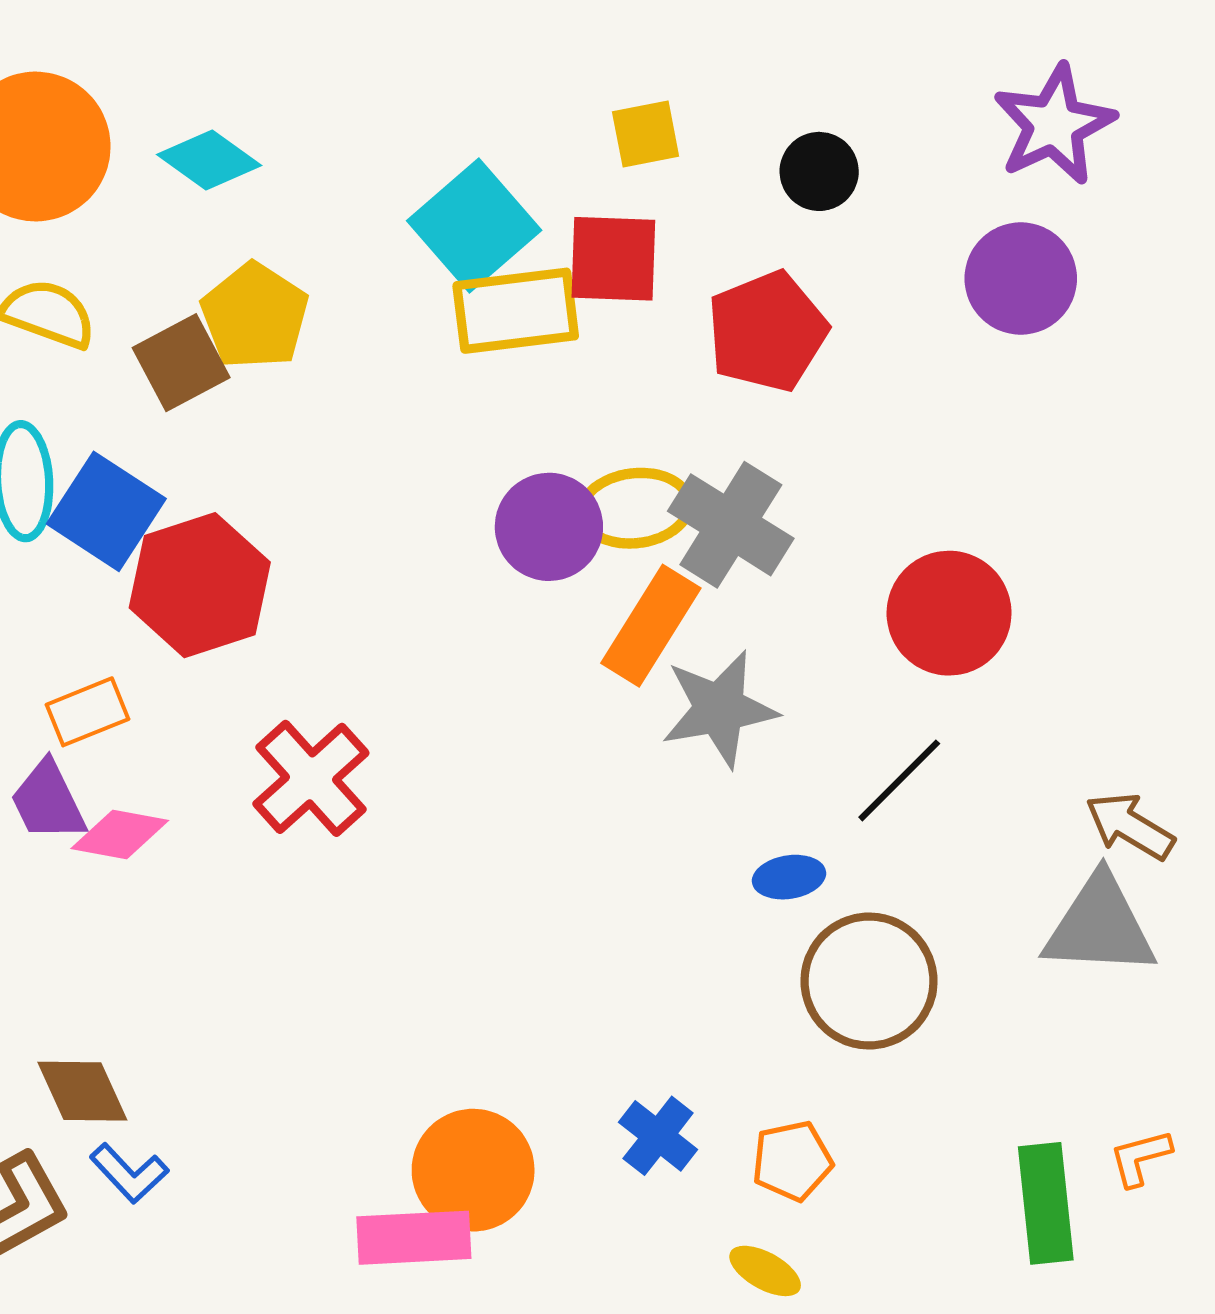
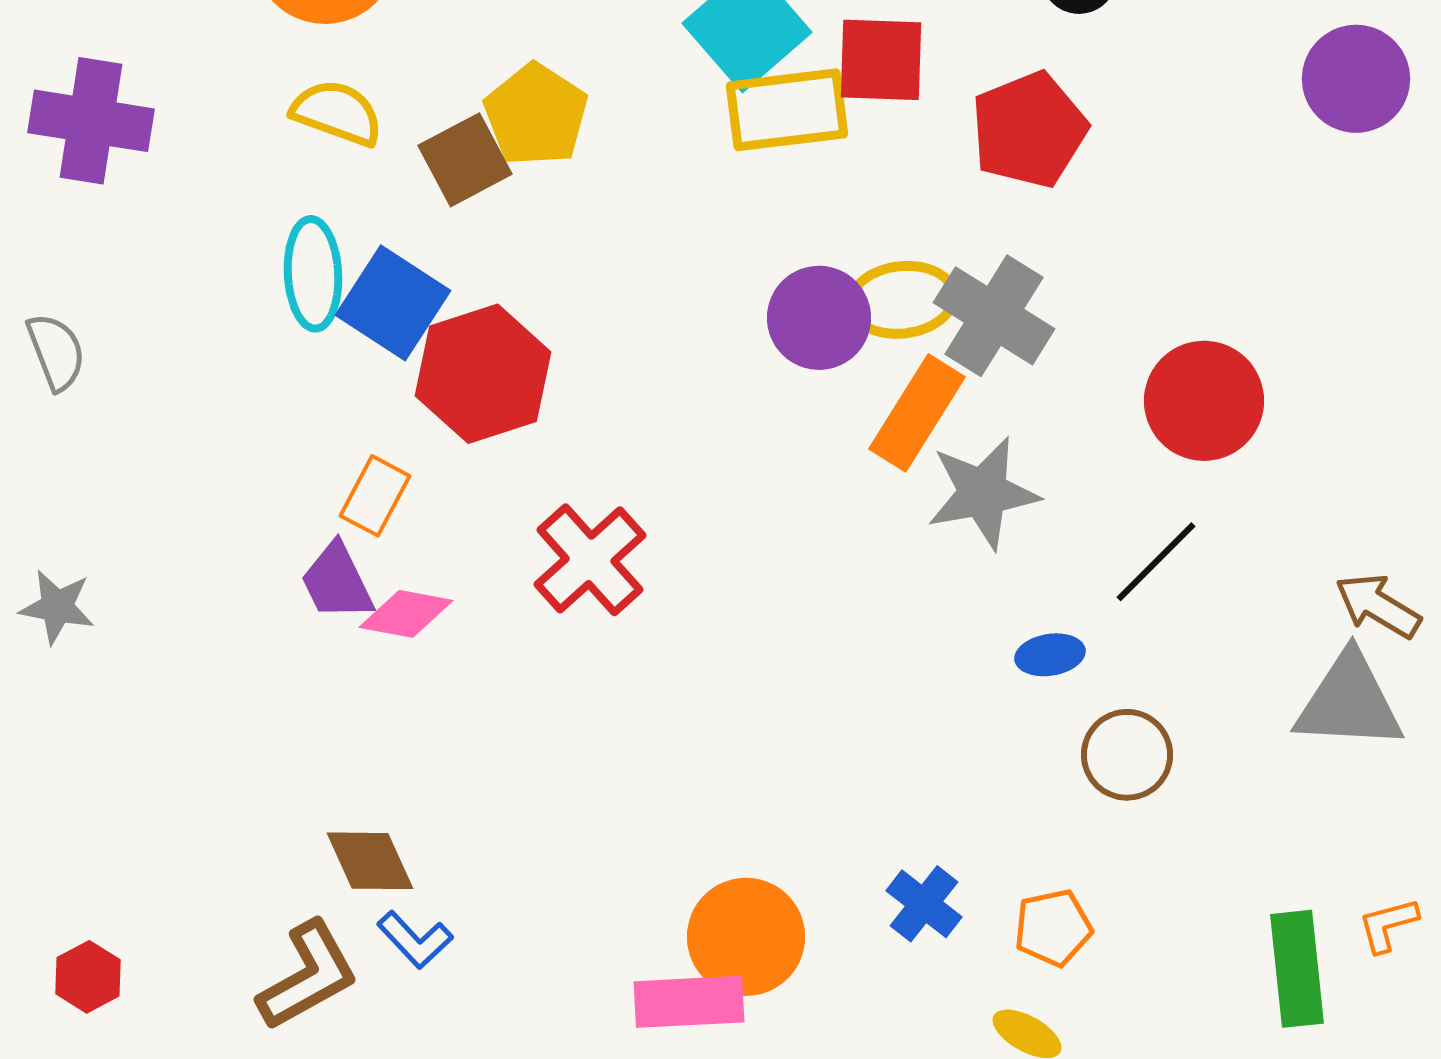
purple circle: (1021, 279) -> (1356, 79), moved
orange rectangle: (88, 712) -> (375, 496), turned -40
brown circle: (869, 981) -> (1127, 755), size x0.7

